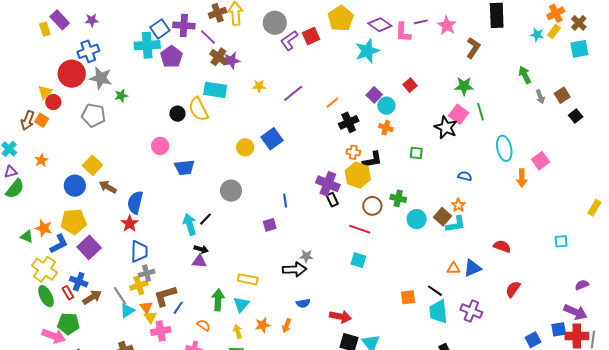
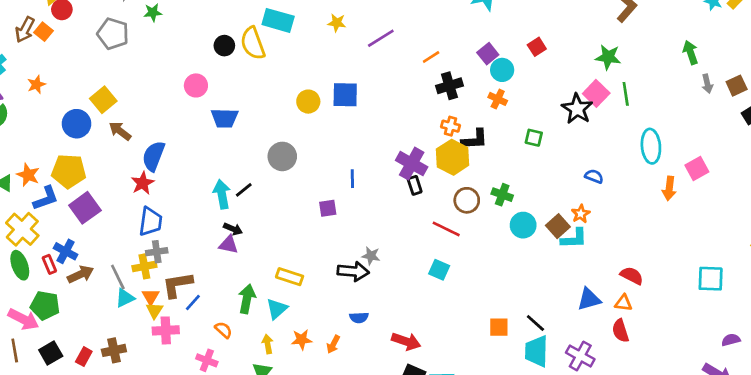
blue square: (272, 139) -> (345, 95), turned 30
cyan square: (561, 241) -> (711, 279), size x1.5
orange triangle: (454, 268) -> (623, 303), moved
red semicircle: (513, 289) -> (620, 331), moved, turned -60

